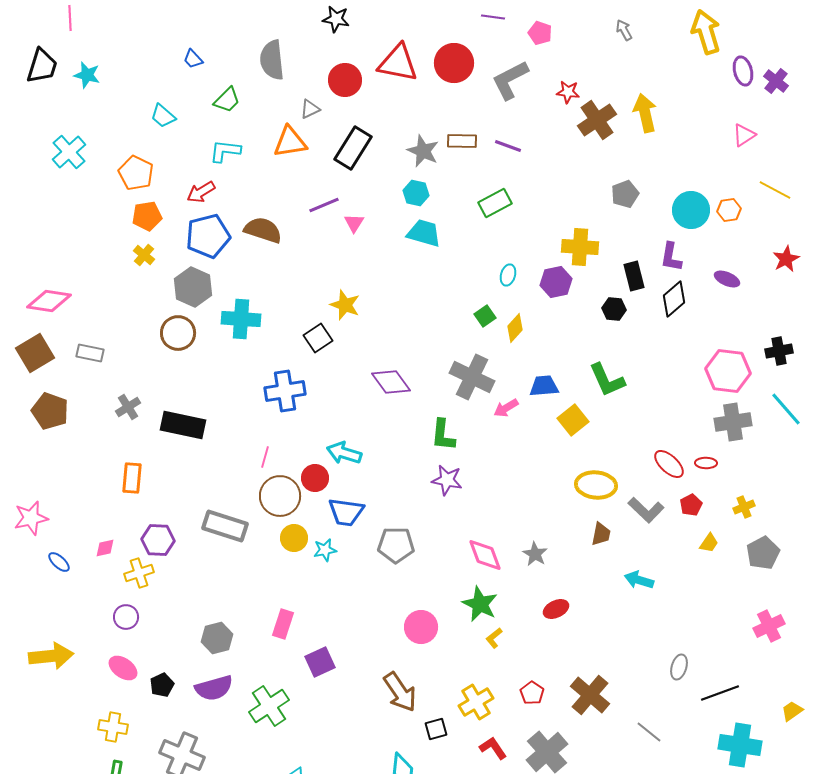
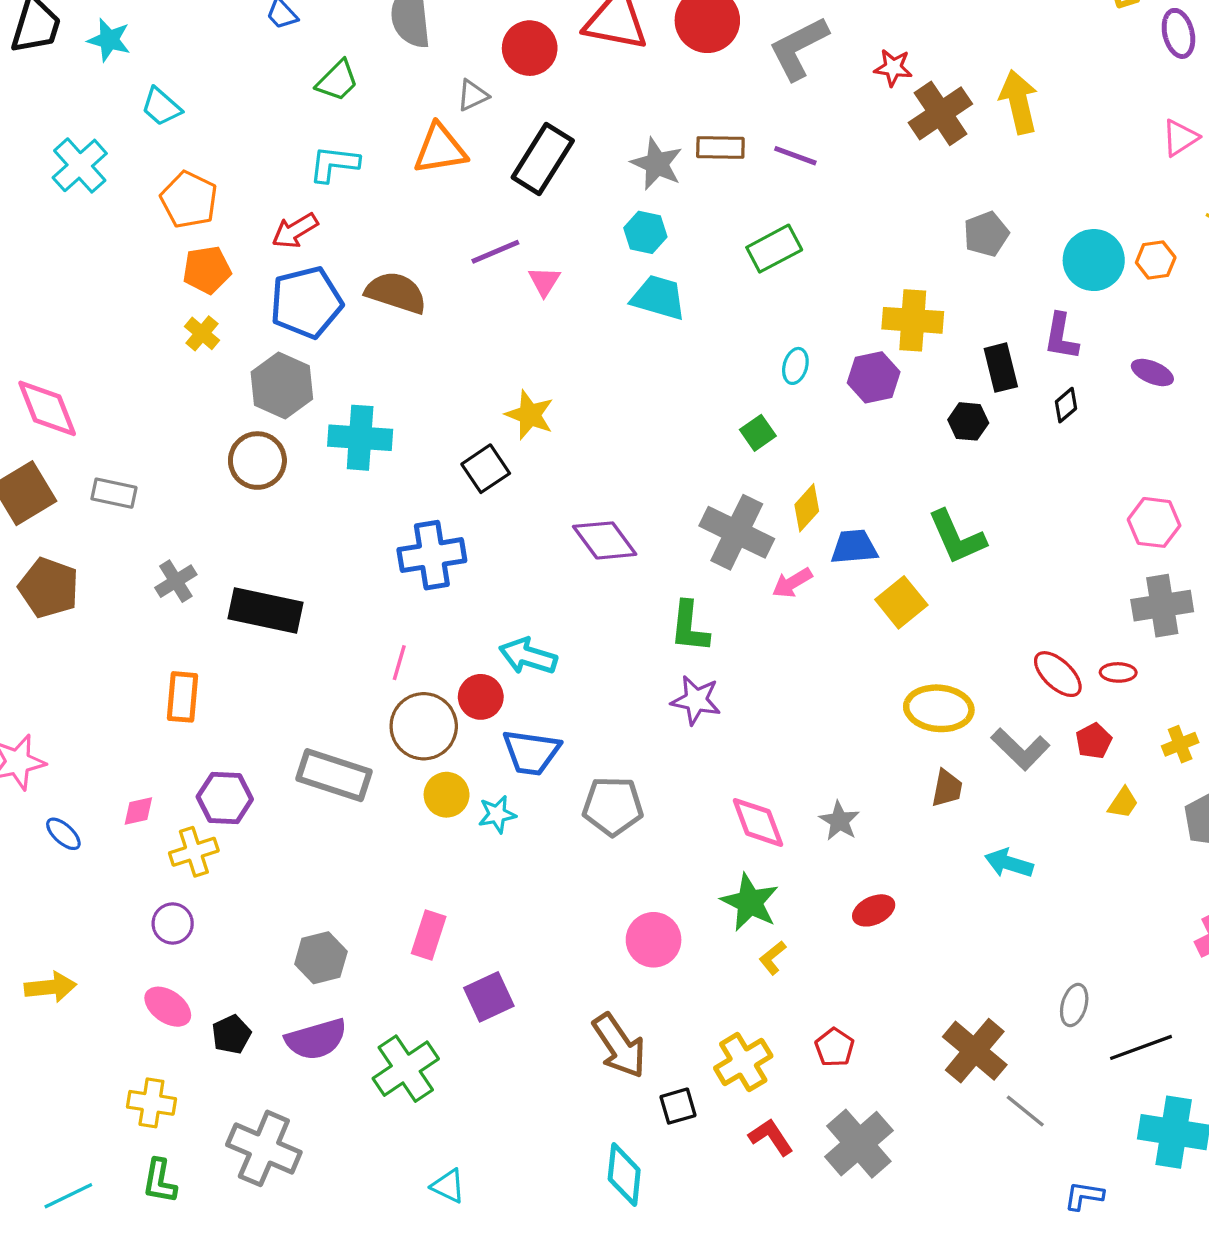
cyan trapezoid: (163, 116) -> (161, 107), moved
black diamond: (674, 299) -> (1066, 405), size x0.6
pink diamond: (49, 301) -> (47, 408), turned 60
yellow diamond: (515, 328) -> (807, 508), moved
pink hexagon: (728, 371) -> (1154, 522), size x0.7
yellow arrow: (51, 656) -> (50, 987), size x0.7
brown cross: (590, 695) -> (975, 1051), moved

